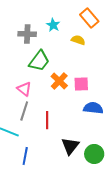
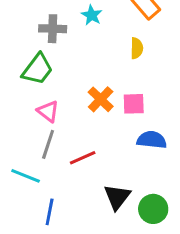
yellow semicircle: (78, 40) -> (137, 48), moved, turned 72
green trapezoid: (39, 61) -> (38, 69), moved
red line: (47, 120) -> (83, 158), turned 66

